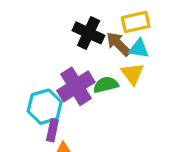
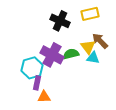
brown arrow: (118, 44) -> (100, 41), moved
cyan triangle: (139, 49) -> (93, 58), moved
purple cross: (76, 86) -> (52, 55), turned -30

